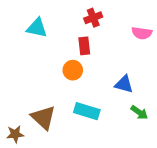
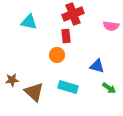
red cross: (93, 18) -> (73, 14), size x1.5
brown star: (15, 134) -> (12, 80), moved

